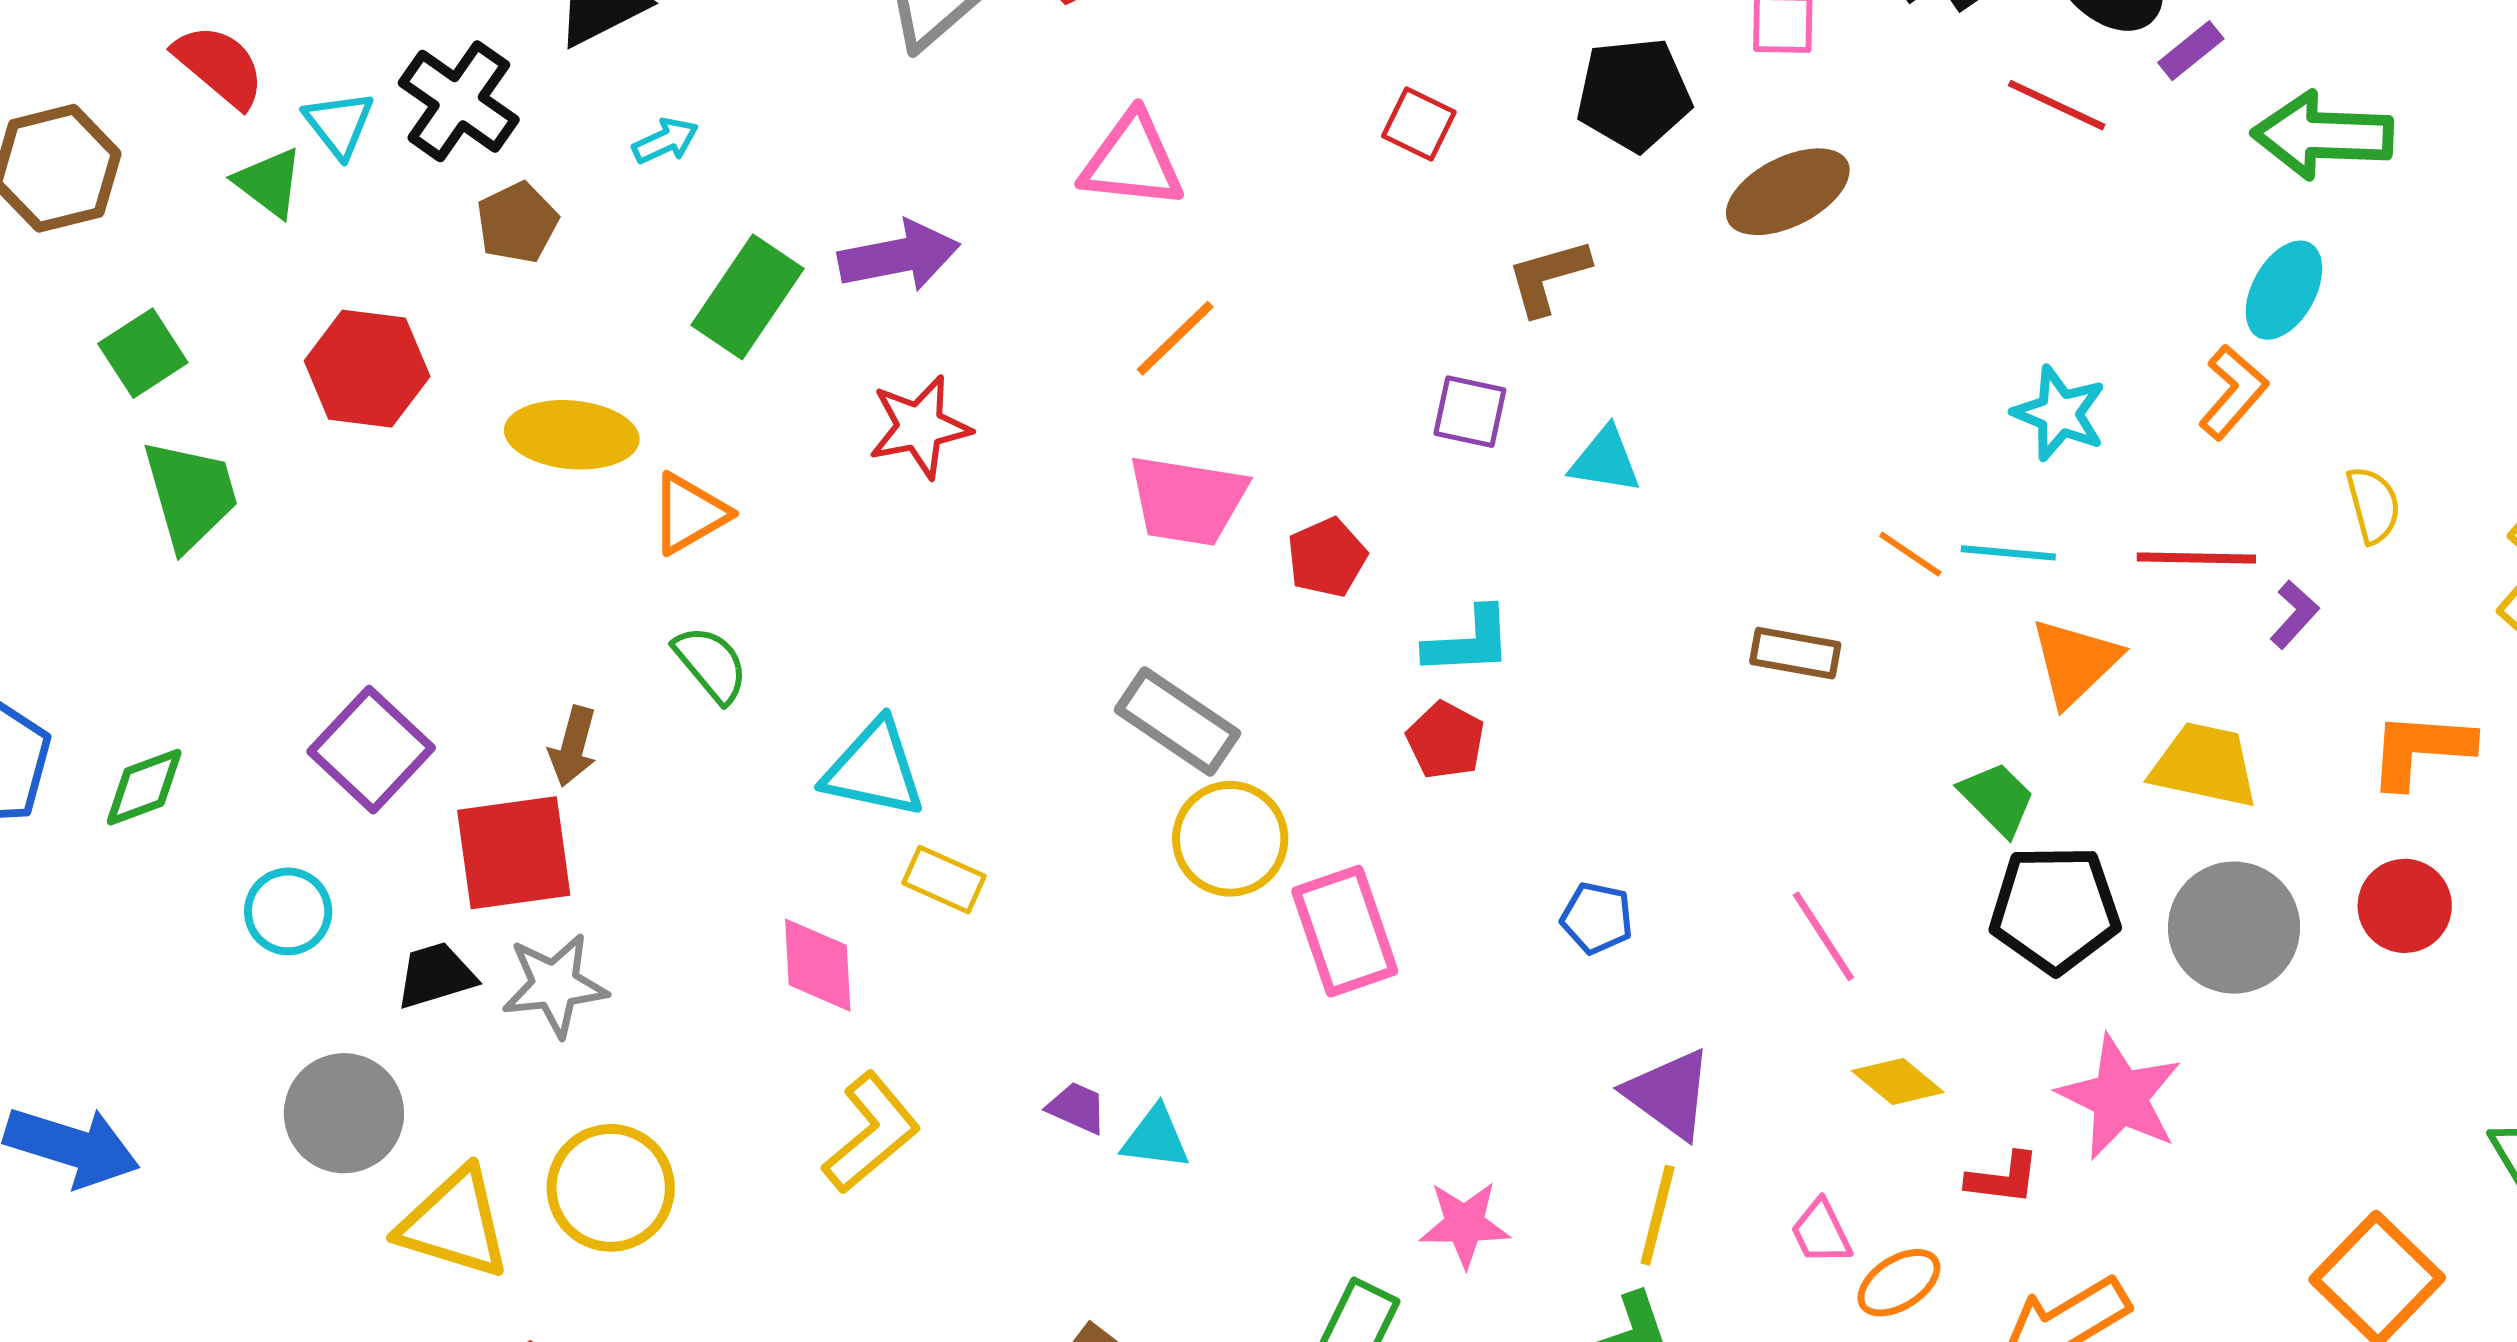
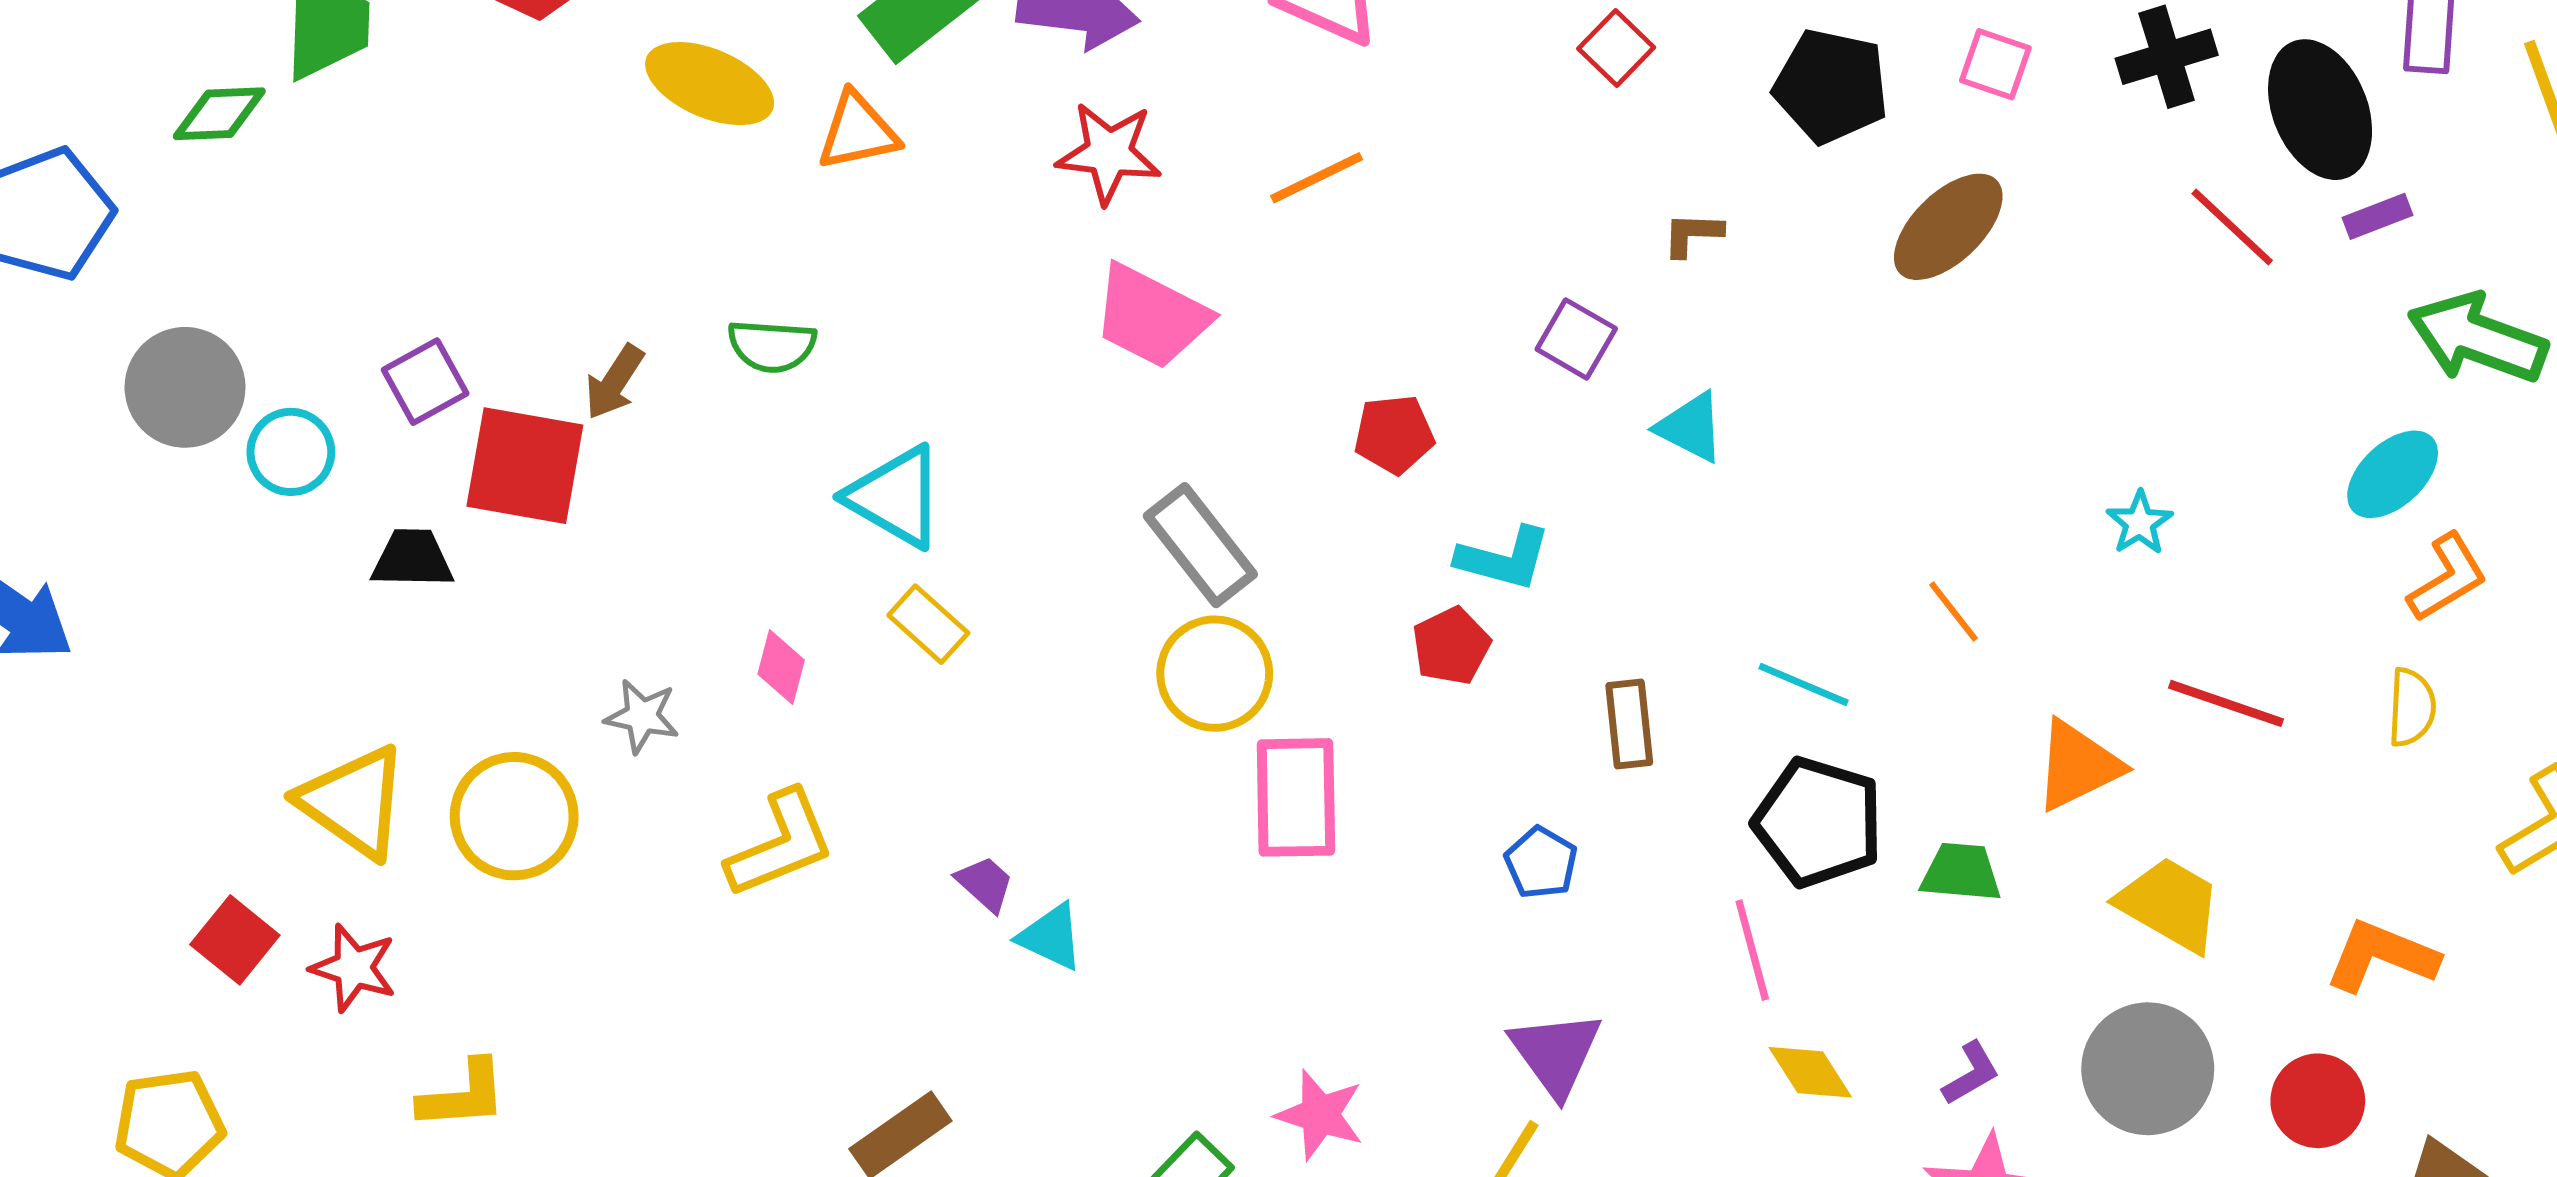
brown ellipse: (1788, 192) -> (1948, 227), turned -35
brown L-shape: (1548, 277) -> (1693, 234), size x0.7
orange L-shape: (2233, 392) -> (2447, 578), moved
cyan star: (2059, 413) -> (2140, 523), size x0.7
red star: (920, 427) -> (1109, 153), moved
pink trapezoid: (1187, 500) -> (1151, 316), moved
orange triangle: (689, 514) -> (858, 131), moved
cyan line: (2008, 553) -> (1803, 684), moved
purple L-shape: (2294, 614) -> (1971, 1073), moved
brown rectangle: (1795, 653) -> (1629, 724), moved, turned 56
green semicircle: (711, 664) -> (772, 346), turned 116
purple square: (371, 750) -> (425, 382), moved, size x0.7
green diamond: (144, 787) -> (219, 114), moved
green trapezoid: (1997, 799) -> (1961, 872), turned -58
black pentagon: (2055, 909) -> (1818, 822), moved
pink diamond: (818, 965) -> (781, 667), size x0.7
gray star: (555, 985) -> (642, 716), moved, size x0.7
yellow diamond: (1898, 1081) -> (1810, 1072), moved
gray circle: (344, 1113) -> (185, 387), moved

